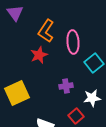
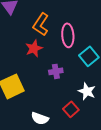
purple cross: (66, 86) -> (56, 71), moved
white star: (92, 98) -> (87, 91), turned 30

